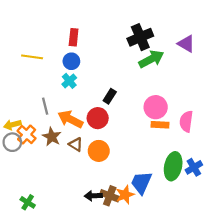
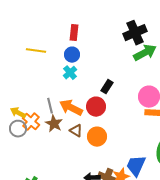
gray line: (45, 106) -> (50, 106), moved
yellow arrow: (12, 125) -> (18, 113), turned 42

